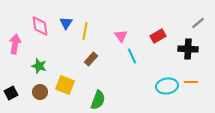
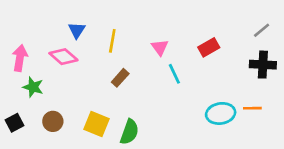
blue triangle: (66, 23) -> (77, 30), moved
pink diamond: (40, 26) -> (63, 57), moved, turned -40
black cross: (188, 49) -> (263, 65), moved
green star: (39, 66) -> (33, 87), moved
yellow square: (65, 85) -> (96, 124), moved

